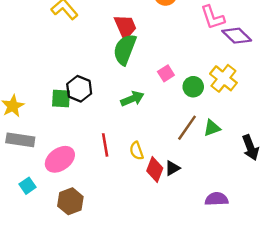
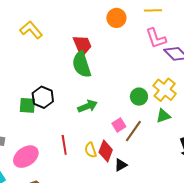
green semicircle: (125, 49) -> (82, 64), turned -40
pink square: (166, 73) -> (119, 125), moved
green triangle: (212, 128) -> (163, 116), moved
red diamond: (155, 170) -> (106, 151), moved

